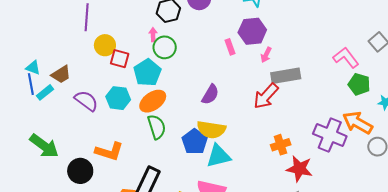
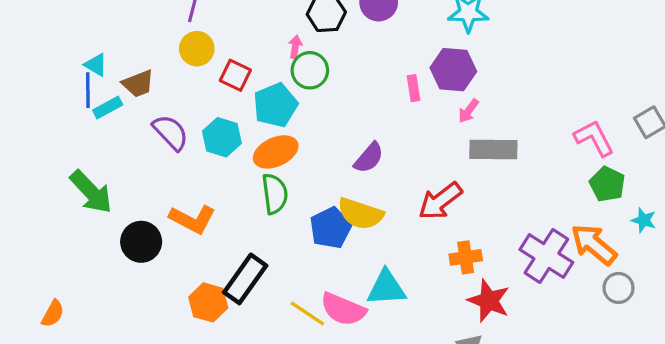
yellow circle: (105, 45) -> (197, 49), moved
red arrow: (266, 96) -> (440, 201), moved
cyan triangle: (218, 156) -> (386, 288), moved

